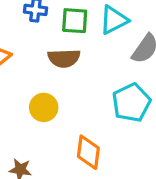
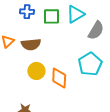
brown semicircle: (64, 58) -> (31, 44), moved
orange diamond: (88, 152) -> (59, 78), moved

